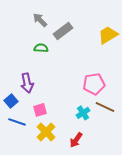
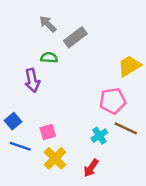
yellow trapezoid: (108, 35) -> (129, 66), moved
purple arrow: (27, 83) -> (32, 80), moved

